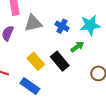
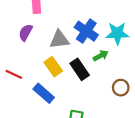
gray triangle: (33, 23) -> (59, 40), moved
blue cross: (62, 26) -> (86, 31), size x1.5

